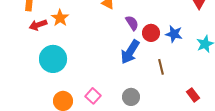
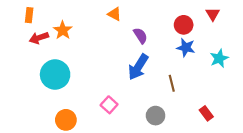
red circle: (151, 33) -> (184, 25), moved
pink square: (93, 96) -> (109, 105), moved
gray circle: (131, 97) -> (156, 116), moved

